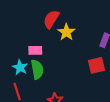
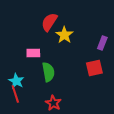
cyan star: (20, 67) -> (16, 81), moved
green semicircle: (37, 69) -> (48, 72), moved

